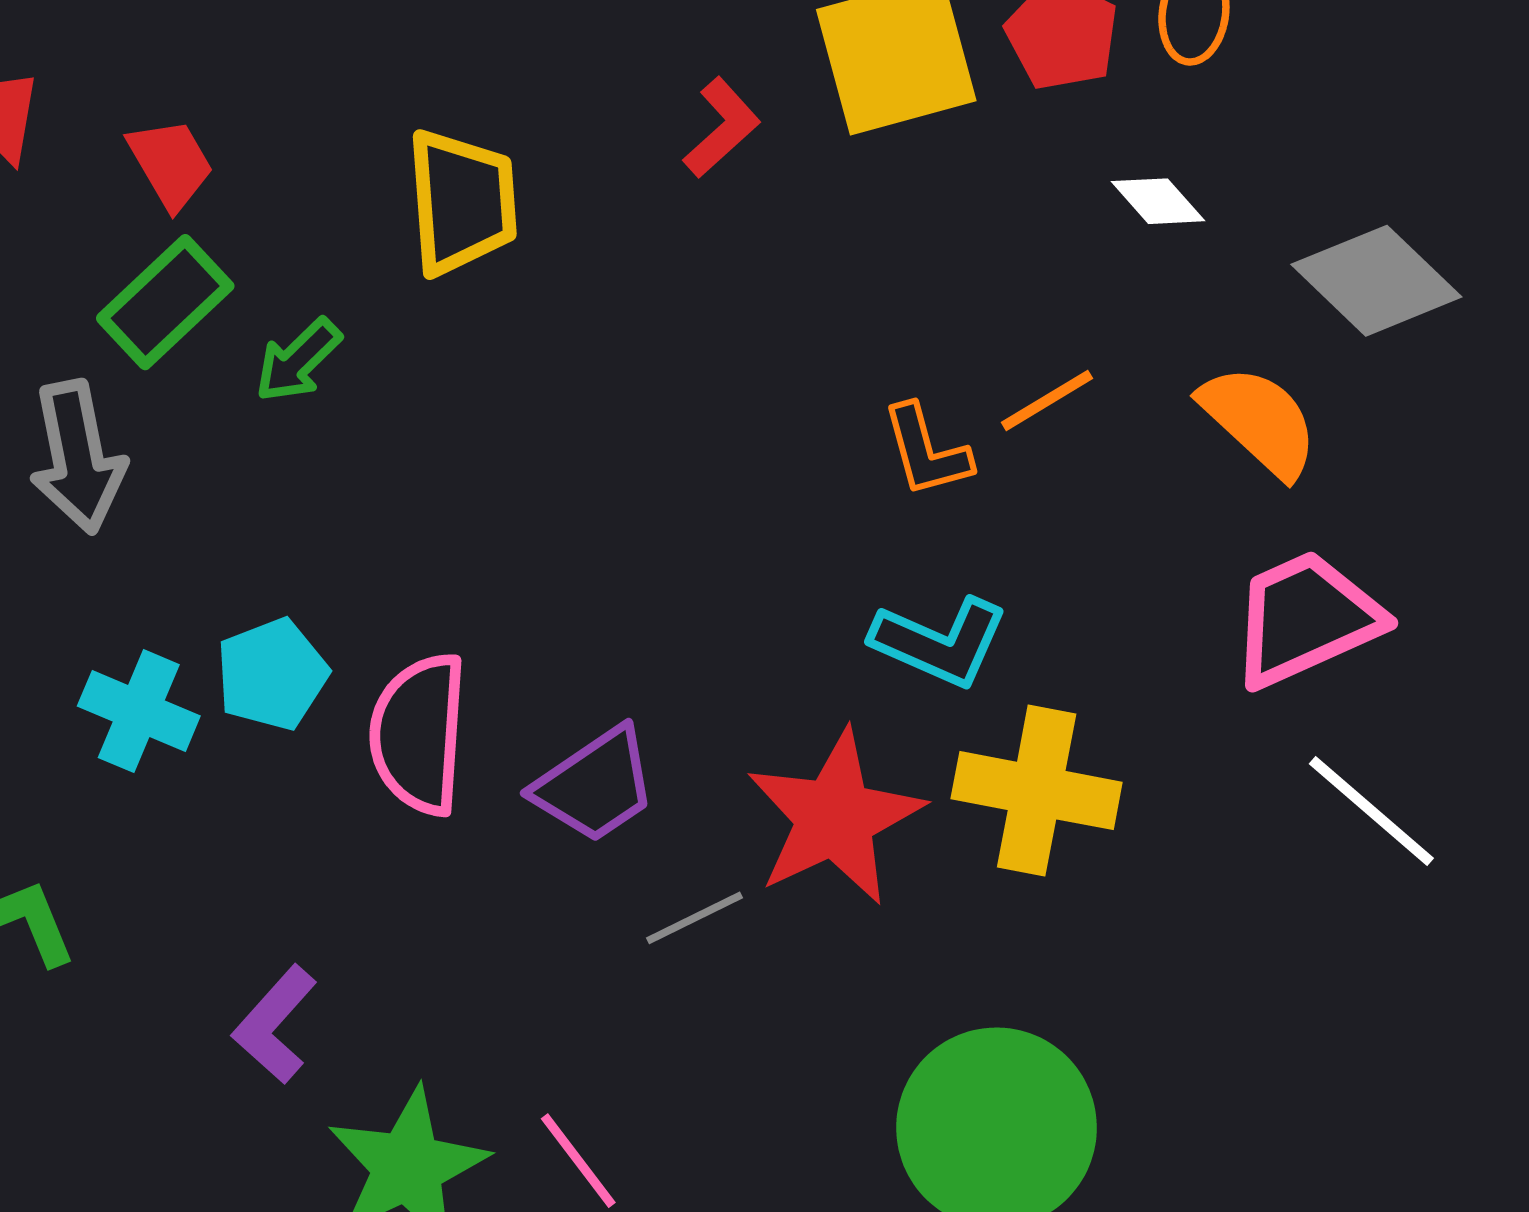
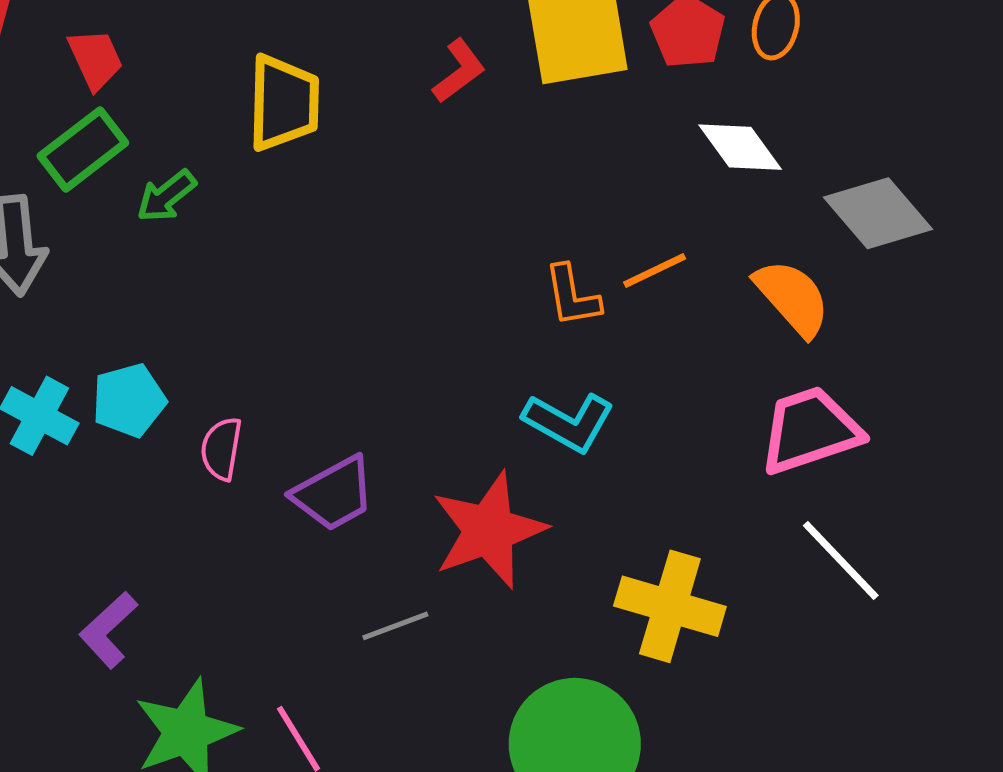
white diamond: (1158, 201) -> (740, 147), size x1.4
pink semicircle: (419, 734) -> (221, 449), size x0.6
yellow cross: (1037, 791) -> (670, 606), moved
gray line: (695, 918) -> (395, 626), moved

